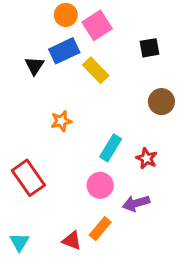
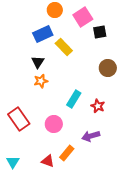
orange circle: (66, 15) -> (55, 10), moved
pink square: (97, 25) -> (83, 17), moved
black triangle: (34, 66) -> (38, 62), moved
pink circle: (100, 185) -> (54, 124), moved

